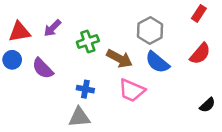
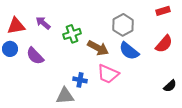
red rectangle: (199, 13) -> (163, 11), turned 40
purple arrow: (52, 28) -> (43, 23), turned 84
blue cross: (85, 89) -> (80, 80), moved

